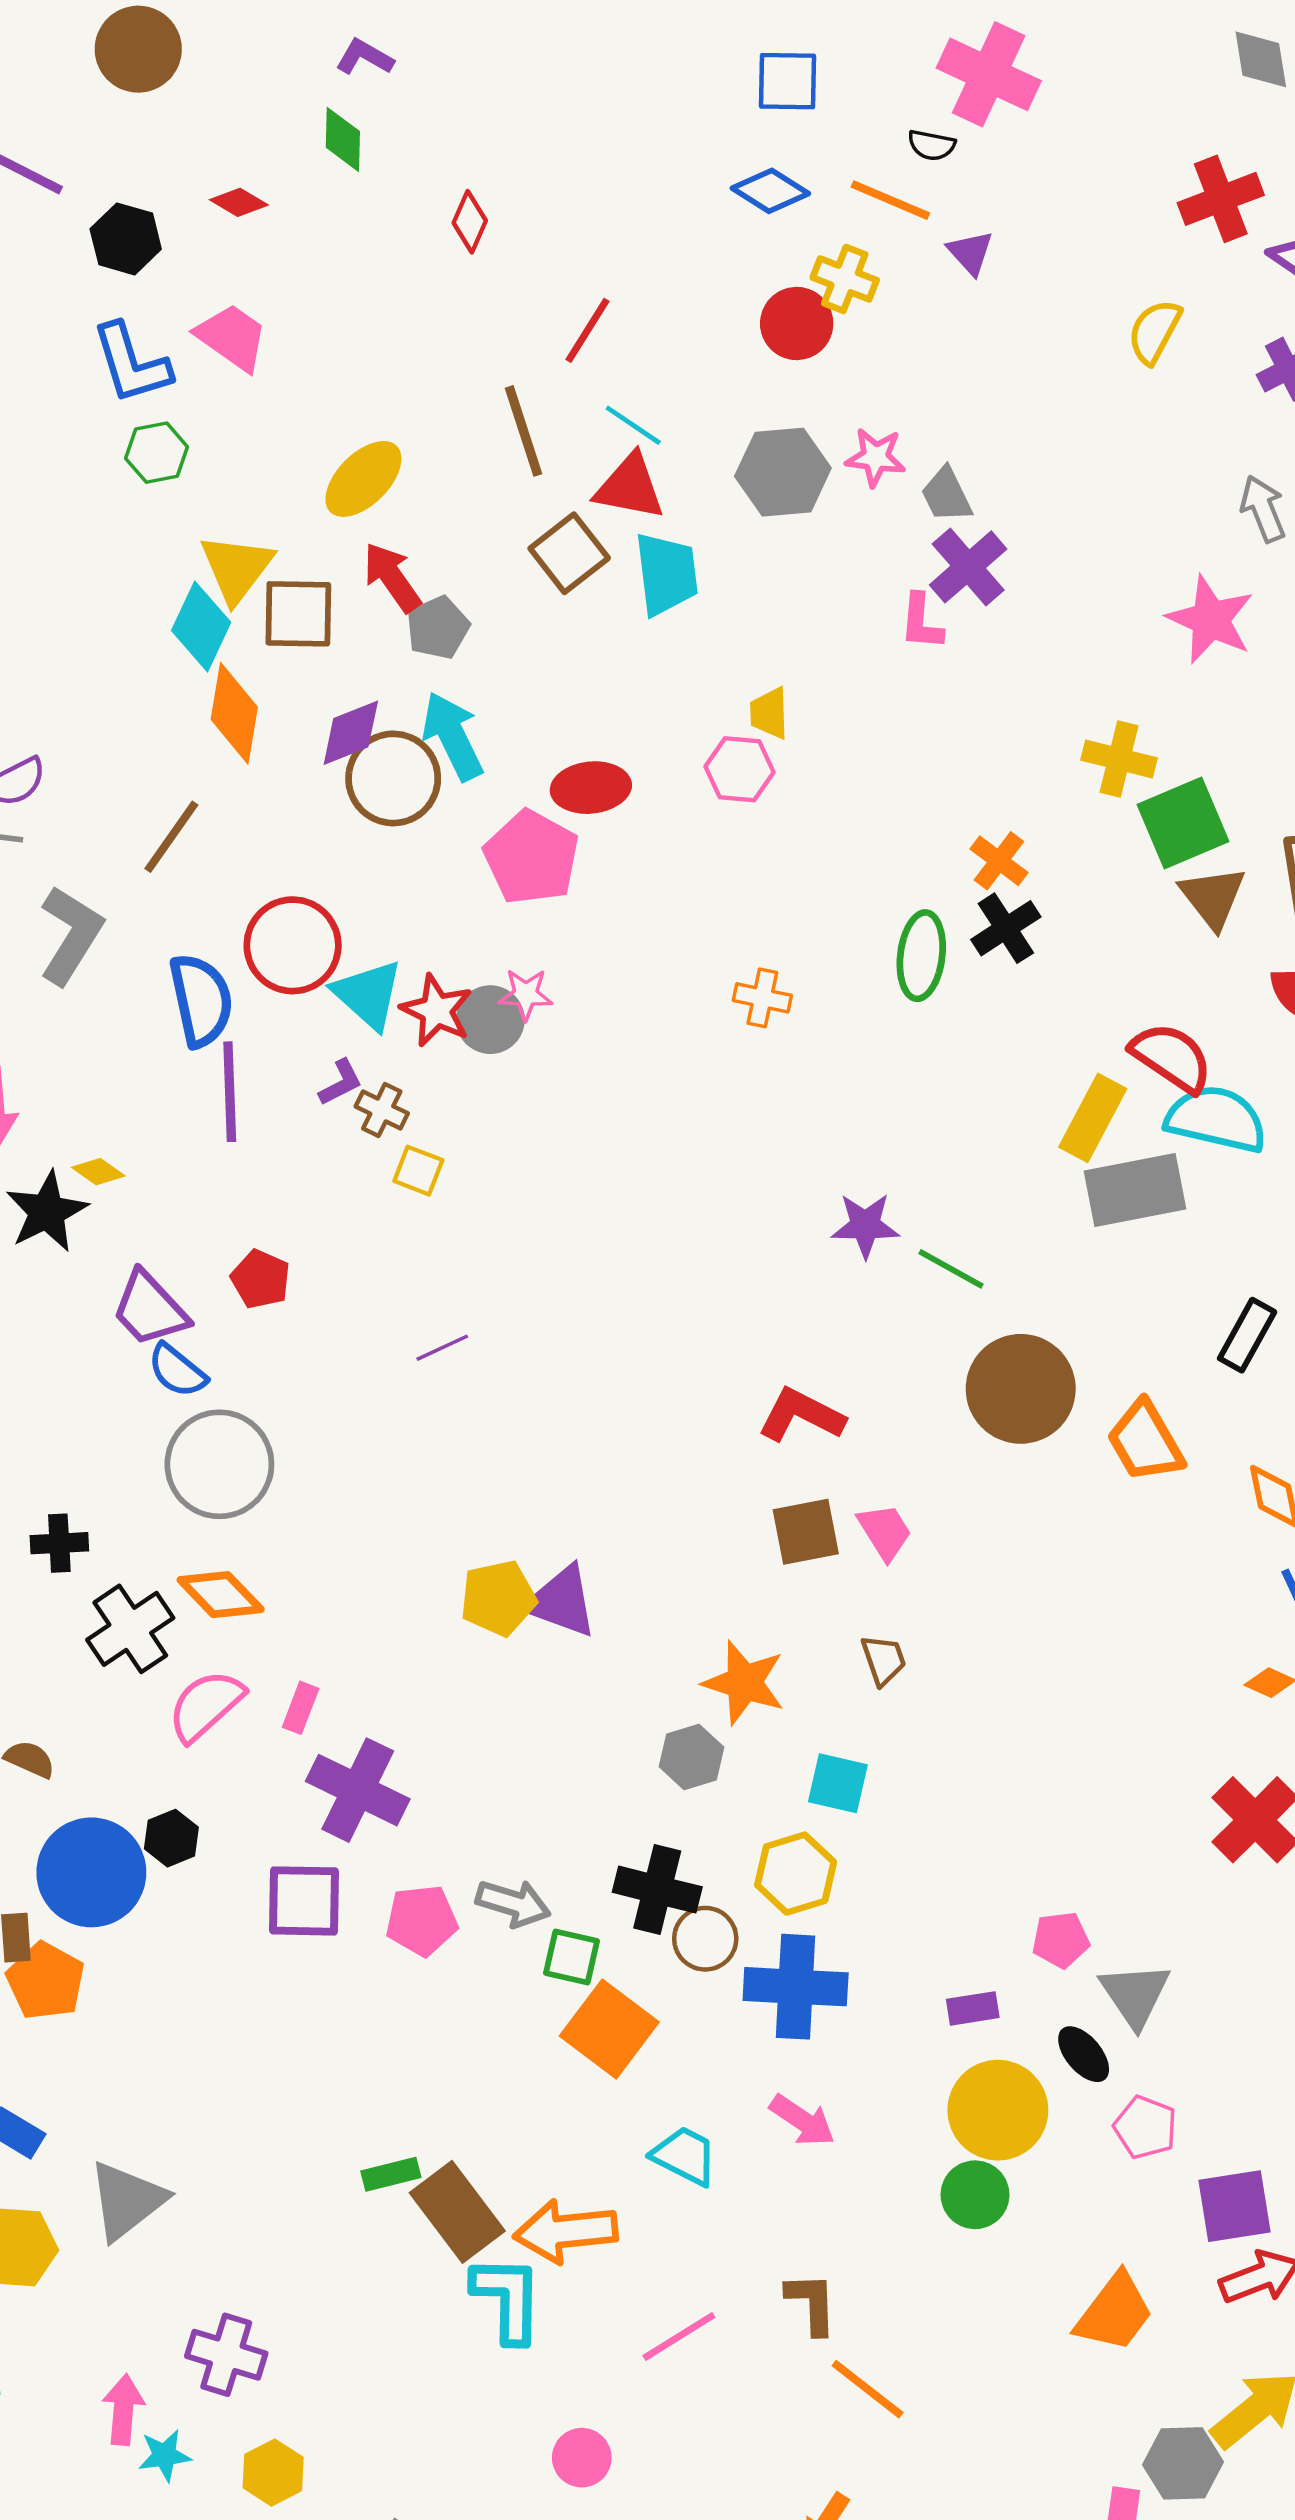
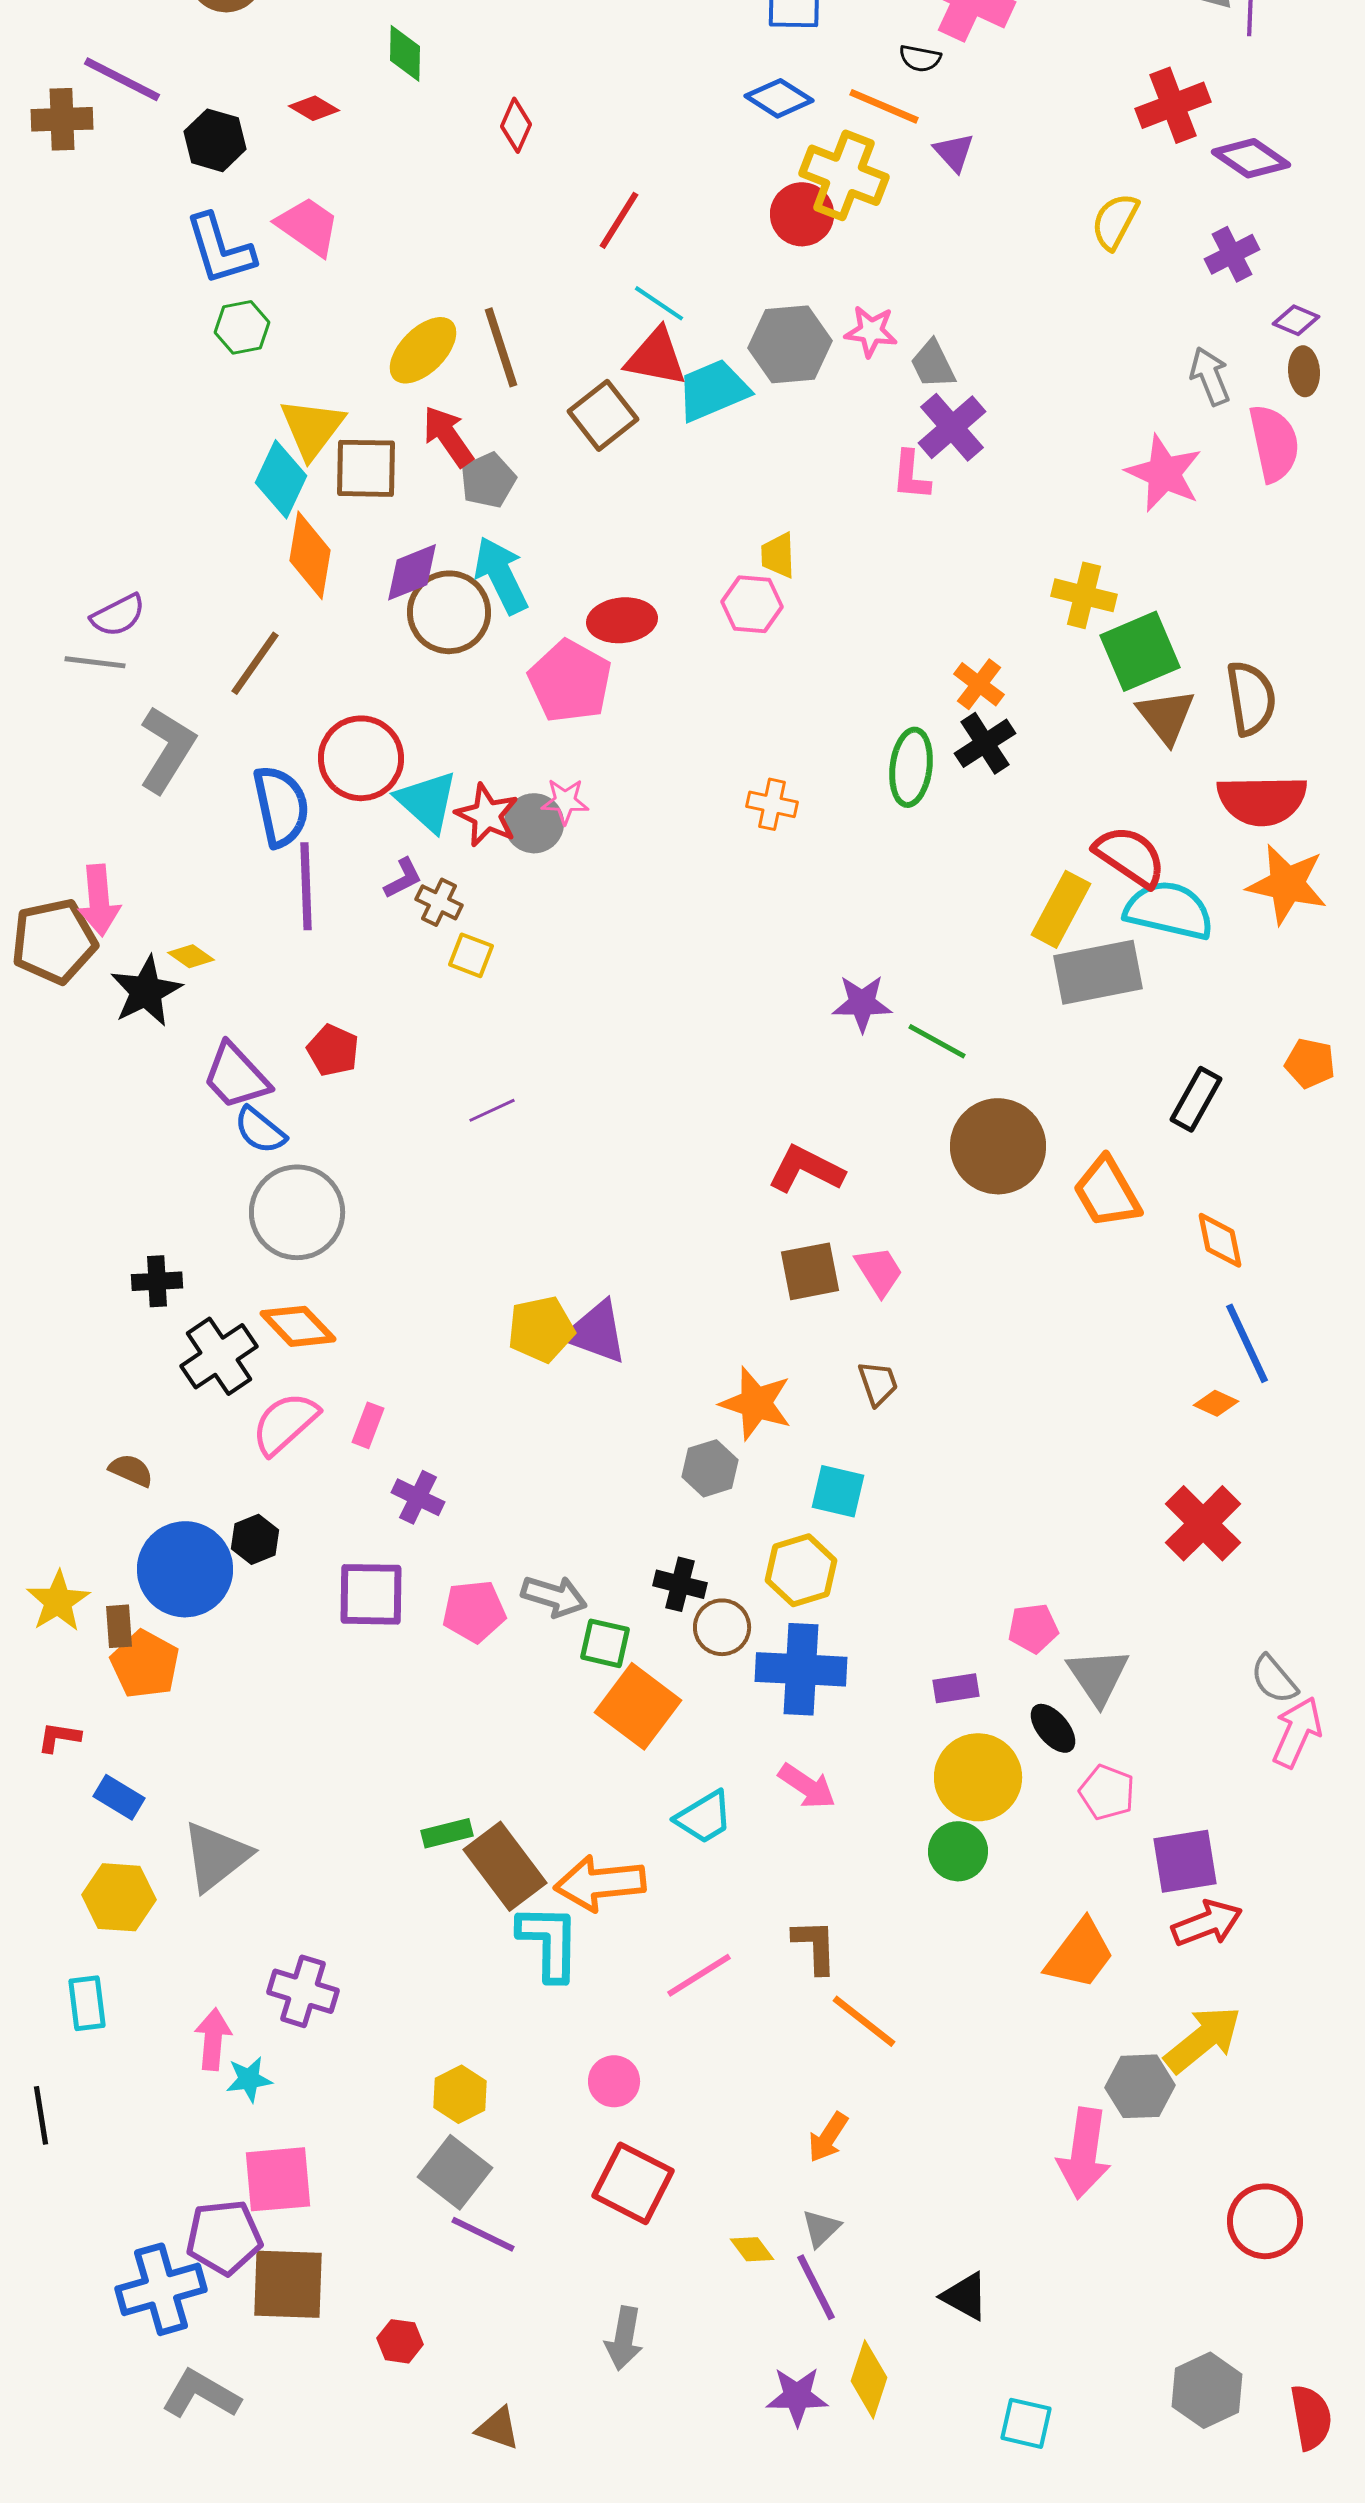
yellow cross: (845, 279) -> (844, 175), size x1.5
brown line: (523, 431) -> (501, 347), moved
cyan trapezoid: (666, 574) -> (713, 390), moved, turned -106
purple cross: (358, 1790) -> (418, 1497), size x0.6
black cross: (657, 1890) -> (680, 1584), size x0.7
cyan trapezoid: (685, 2156) -> (704, 1817), turned 122
yellow hexagon: (273, 2473) -> (460, 2094), moved

